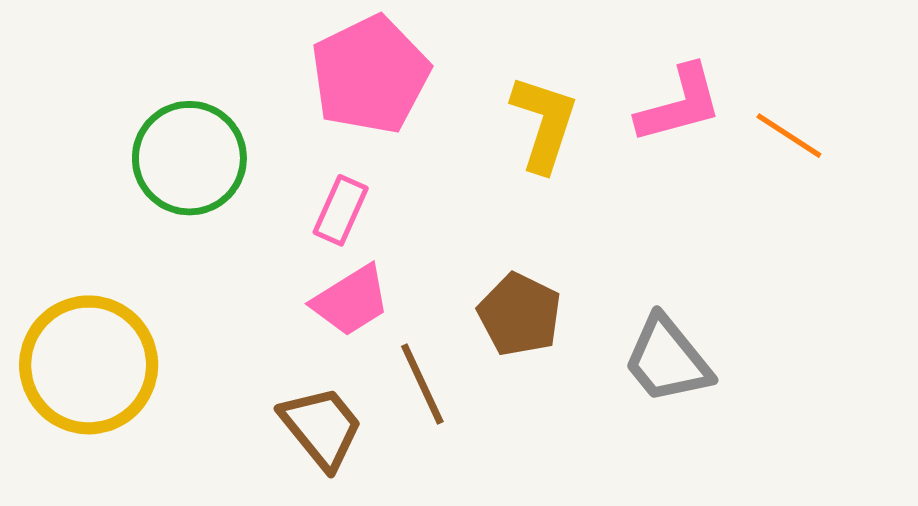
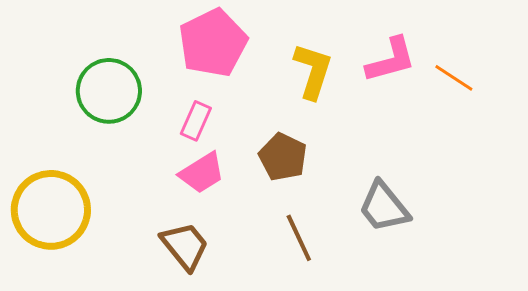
brown pentagon: (520, 315) -> (283, 157), moved
brown line: (422, 384) -> (299, 238), moved

